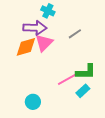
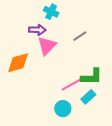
purple arrow: (35, 28) -> (37, 30), size x0.7
orange diamond: (26, 47) -> (18, 63), moved
cyan circle: (33, 102) -> (63, 109), moved

